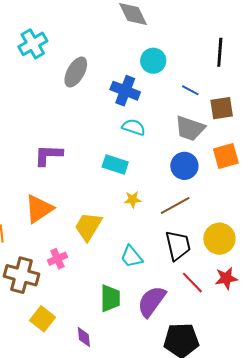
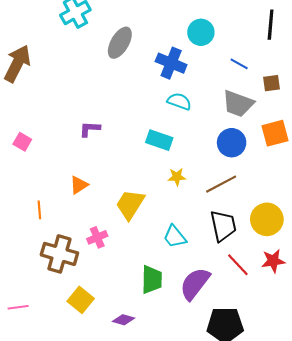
brown square: (222, 108) -> (271, 83), size x0.7
purple L-shape: (48, 155) -> (90, 129), size x0.7
orange triangle: (39, 209) -> (79, 185), size x0.6
purple diamond: (84, 337) -> (123, 320), turned -70

